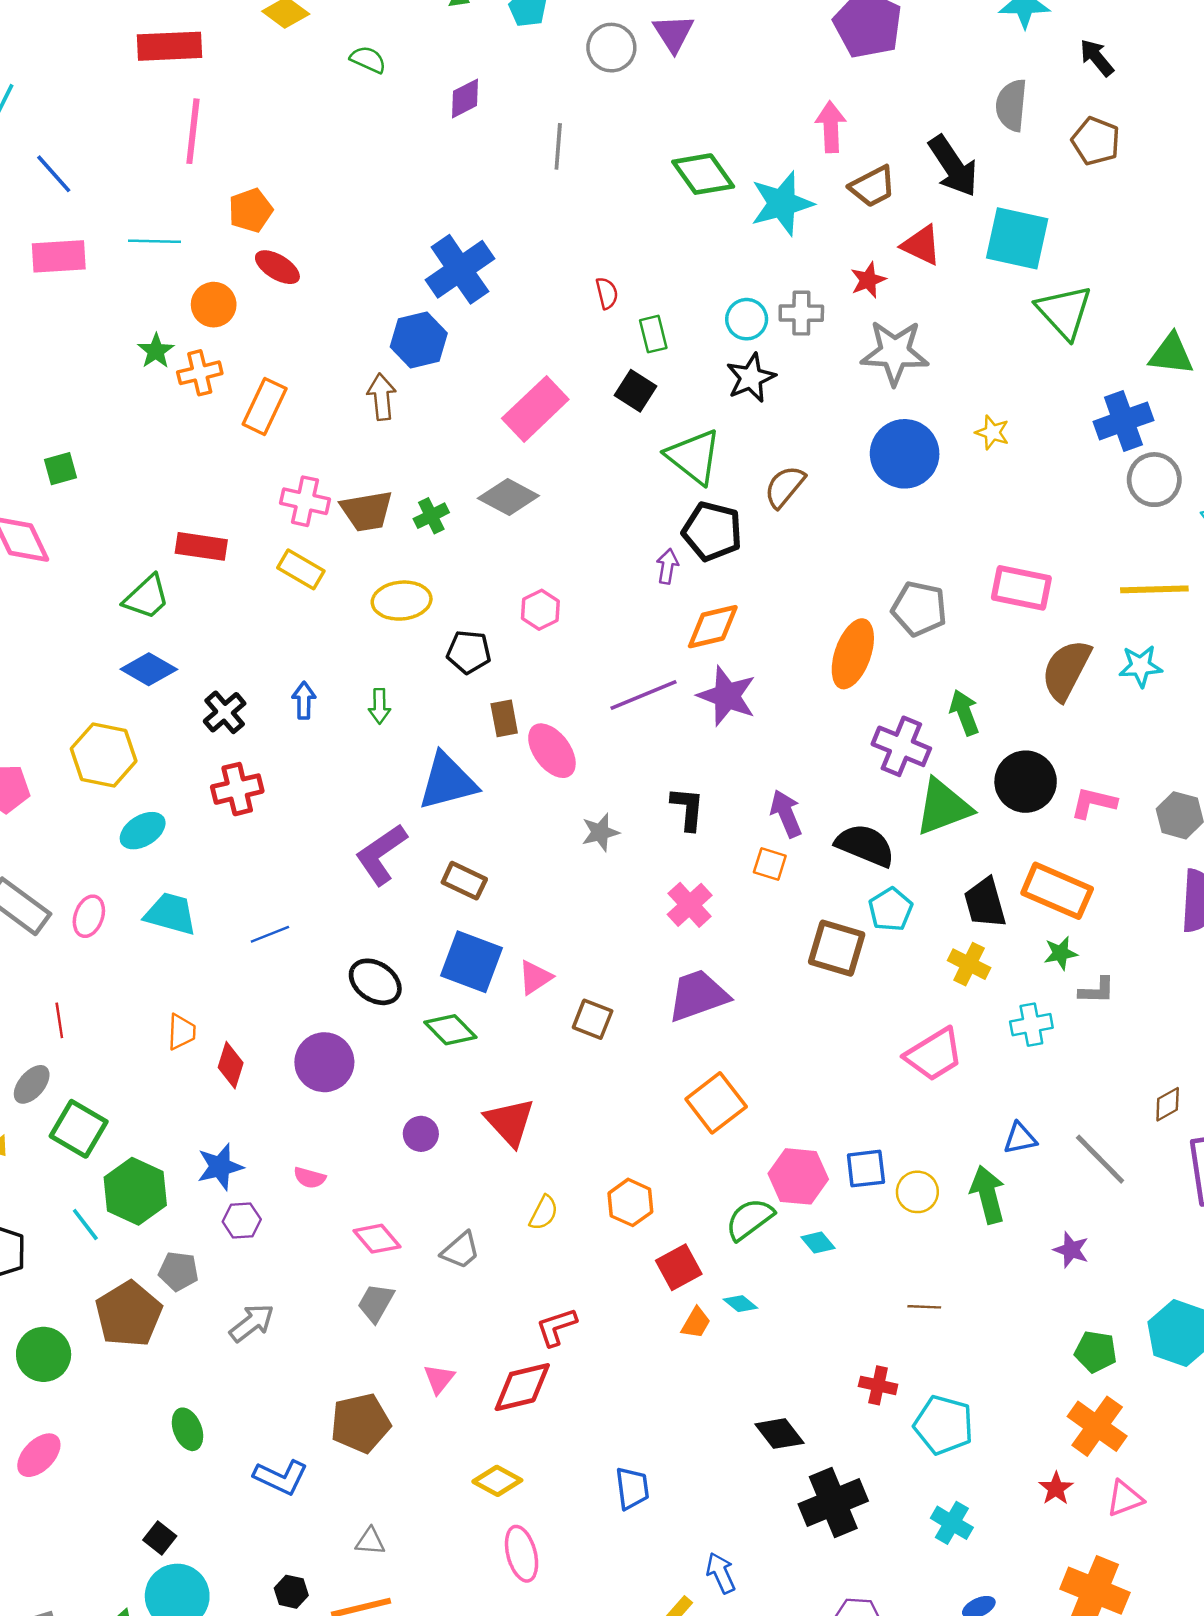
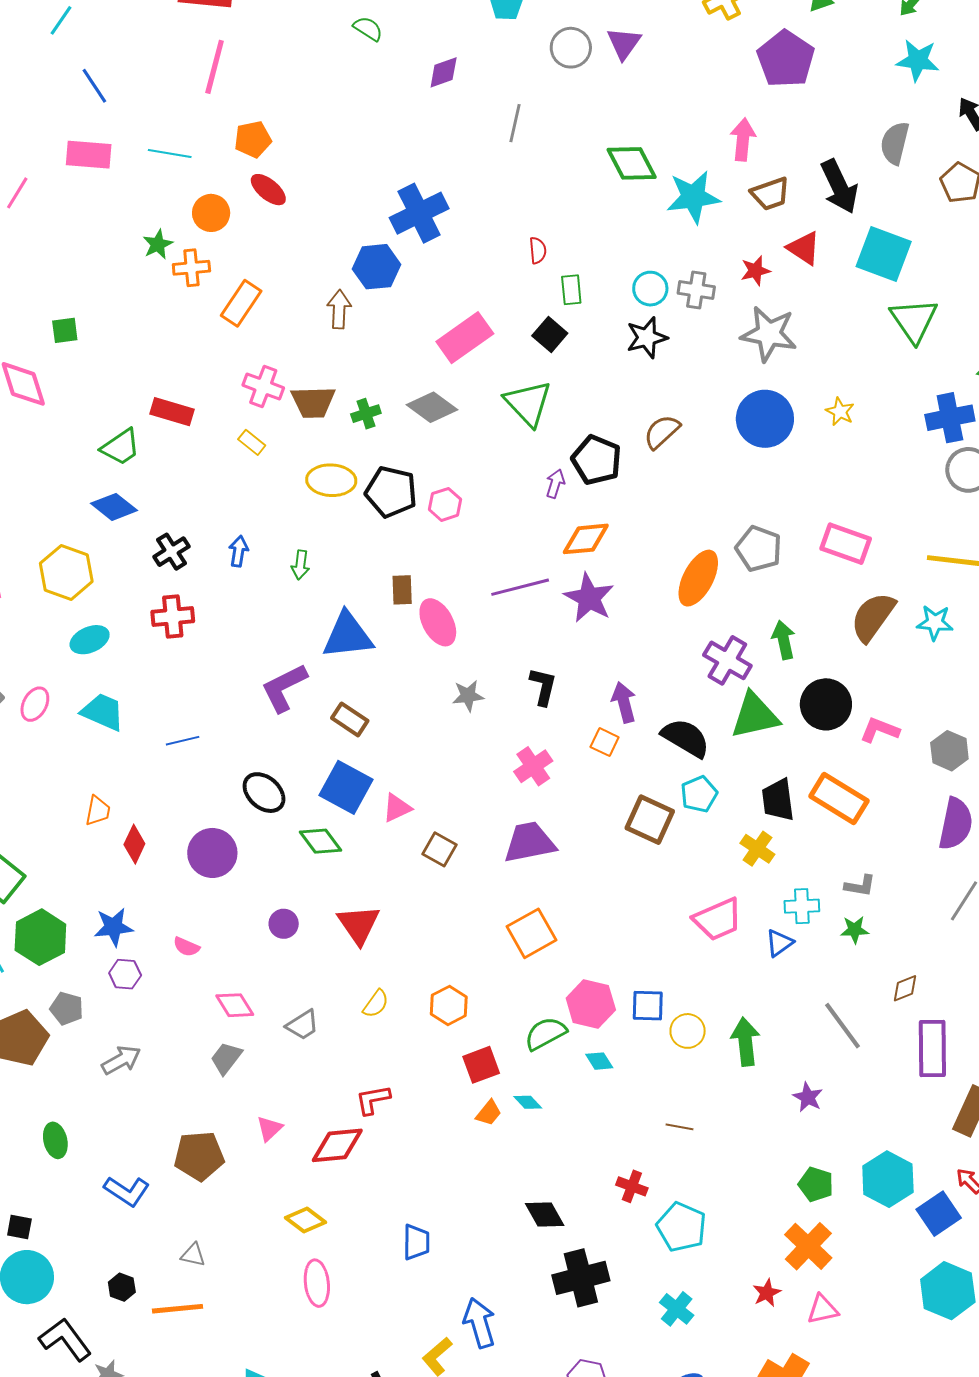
green triangle: (694, 457) -> (528, 403), moved
yellow rectangle: (301, 569) -> (252, 442), size x0.7
black pentagon: (469, 652) -> (391, 492), moved, size x1.4
green star: (1061, 953) -> (855, 930), moved
blue triangle: (1020, 1138) -> (779, 943), moved, turned -32
black square: (160, 1538) -> (19, 1227), turned -36
blue arrow: (721, 1573) -> (479, 1323), size x1.4

